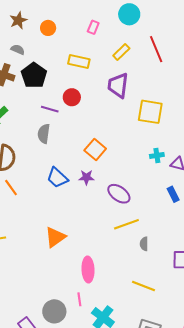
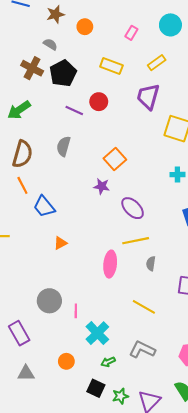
gray semicircle: (44, 134) -> (64, 146), moved
blue trapezoid: (57, 178) -> (44, 207), moved
orange triangle: (55, 237) -> (60, 243), size x0.6
pink ellipse: (88, 270) -> (110, 264), moved
gray circle: (54, 311) -> (49, 301), moved

